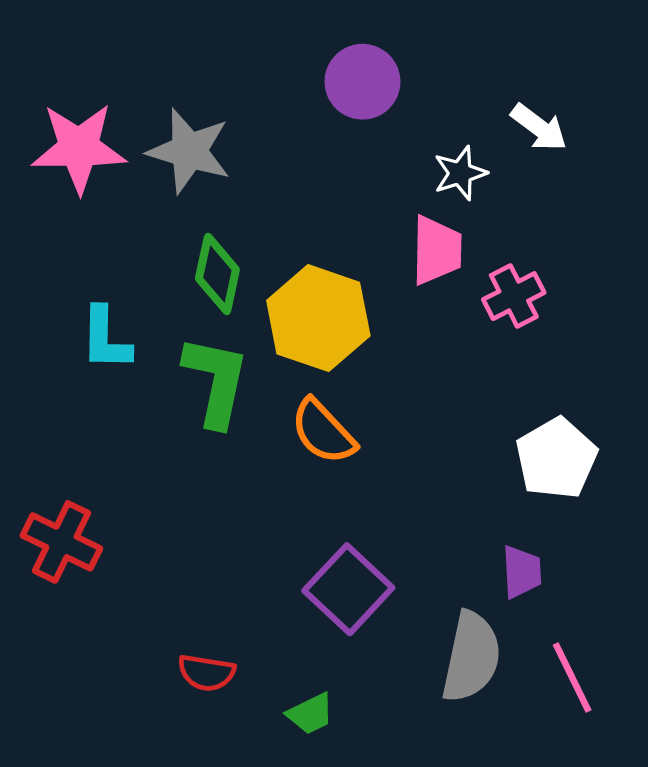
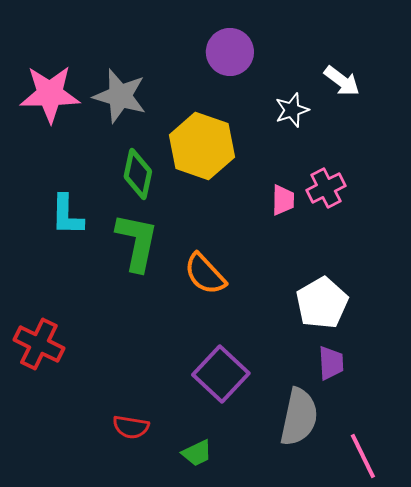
pink trapezoid: (437, 250) -> (283, 200), moved, size x0.7
yellow hexagon: (318, 318) -> (202, 146), moved
white pentagon: (556, 458) -> (322, 303), moved
pink line: (572, 677) -> (363, 456), moved

